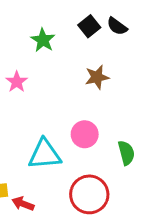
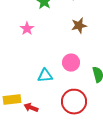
cyan triangle: (45, 154) -> (45, 76), size x0.7

